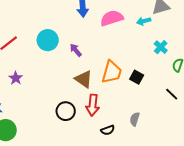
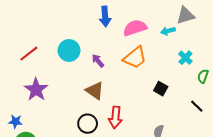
orange trapezoid: (112, 72) -> (135, 58), moved, turned 35
purple star: (16, 78) -> (36, 90), size x1.6
brown triangle: (84, 79) -> (95, 91), moved

